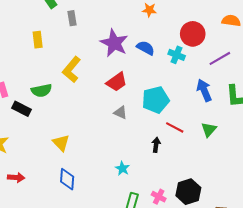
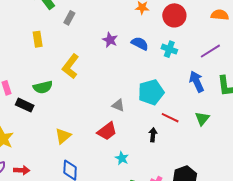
gray rectangle: (72, 18) -> (69, 18), turned 40
red circle: (193, 34) -> (174, 15), moved
purple star: (114, 43) -> (110, 40), size x0.6
red trapezoid: (117, 82) -> (107, 131), moved
yellow triangle: (61, 143) -> (63, 136), turned 36

